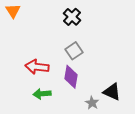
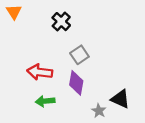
black cross: (72, 17) -> (61, 22), moved

